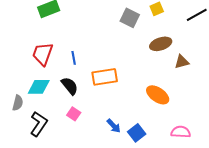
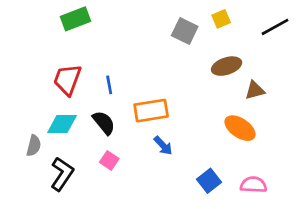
orange ellipse: (158, 95) -> (240, 128), moved
blue arrow: (114, 126) -> (163, 146), moved
blue square: (137, 133) -> (209, 181), moved

